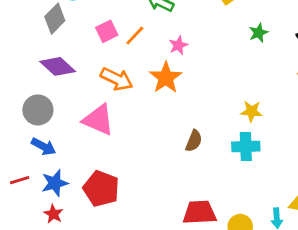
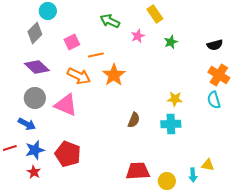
green star: (258, 33) -> (171, 42), moved
orange line: (135, 36) -> (96, 55), moved, turned 35
pink star: (178, 45) -> (138, 36), moved
gray circle: (38, 110) -> (35, 98), moved

